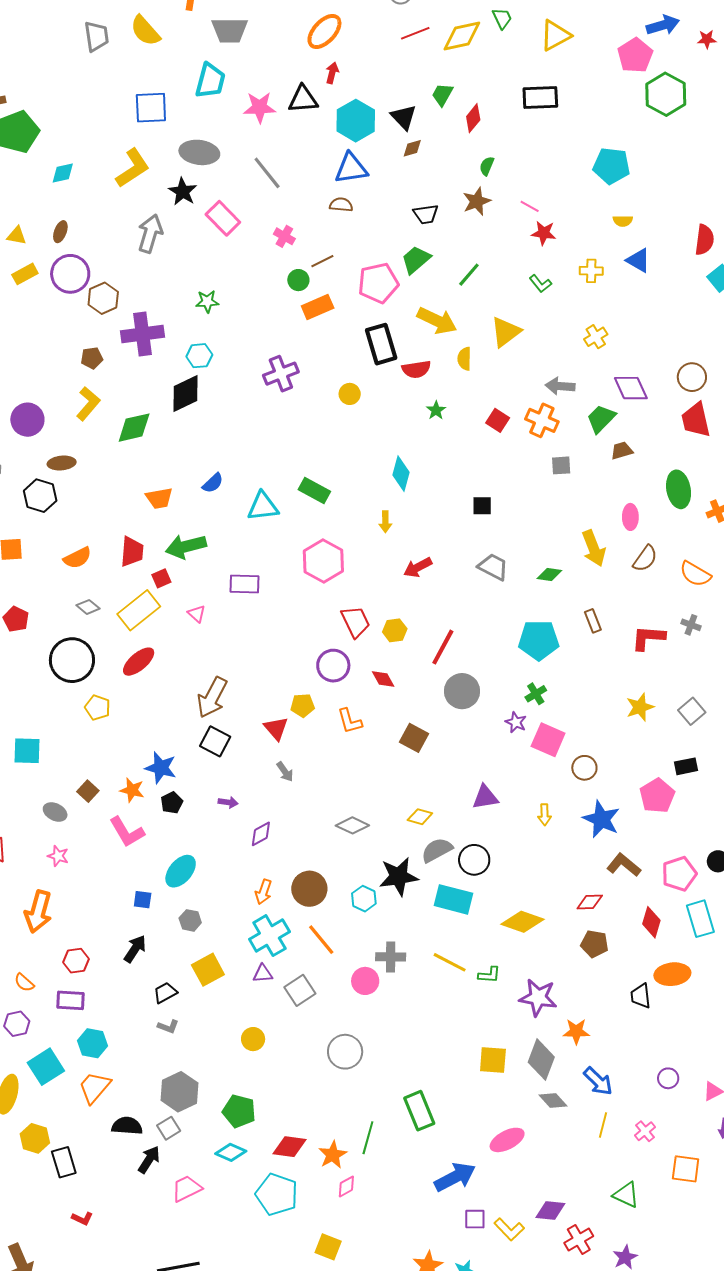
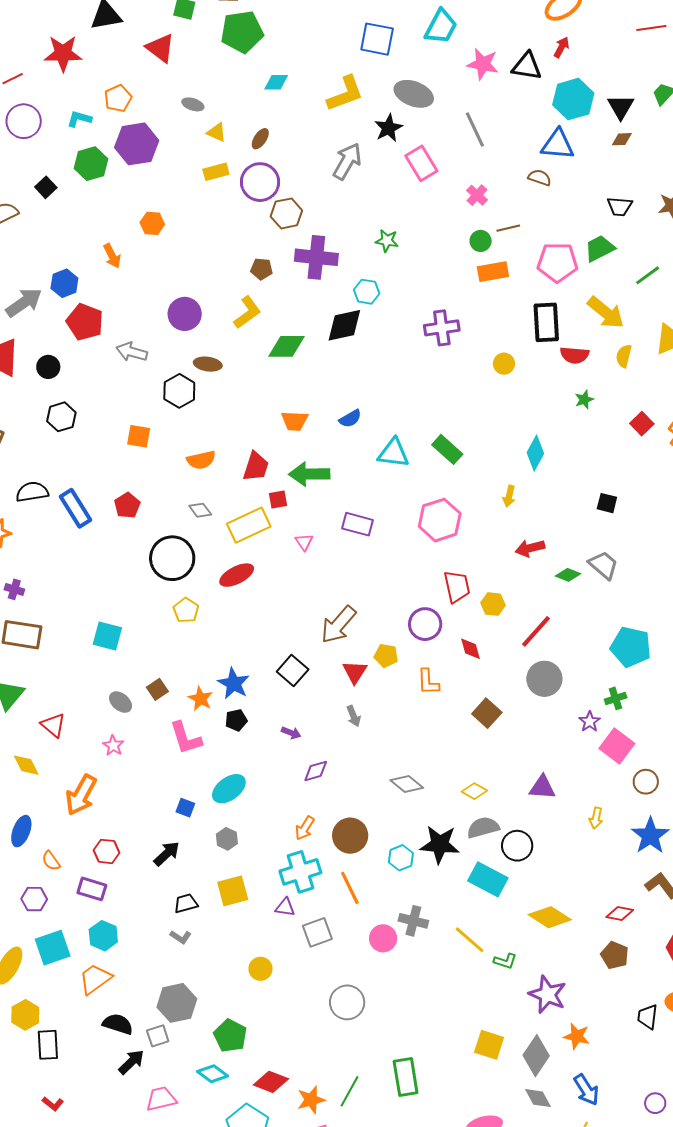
green diamond: (549, 575) -> (568, 575), moved
brown arrow: (212, 697) -> (338, 625), moved

